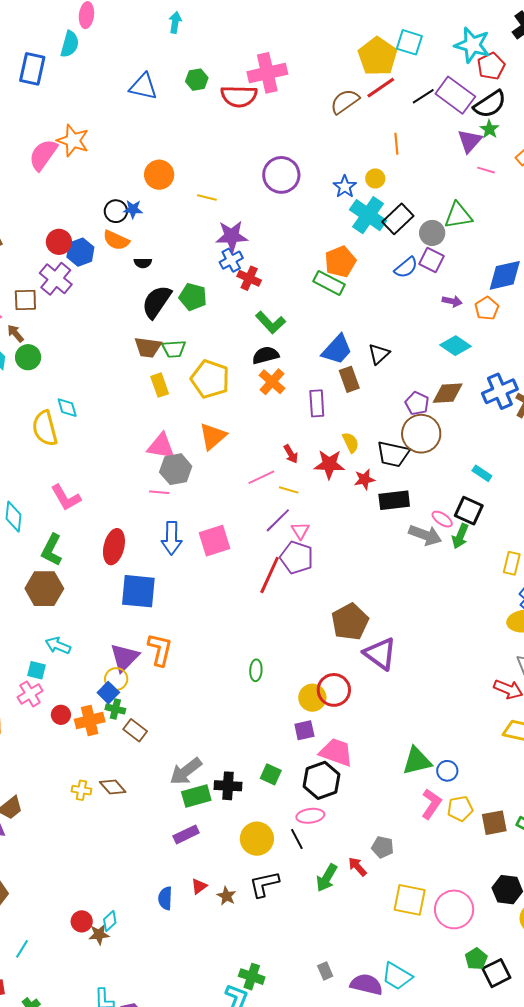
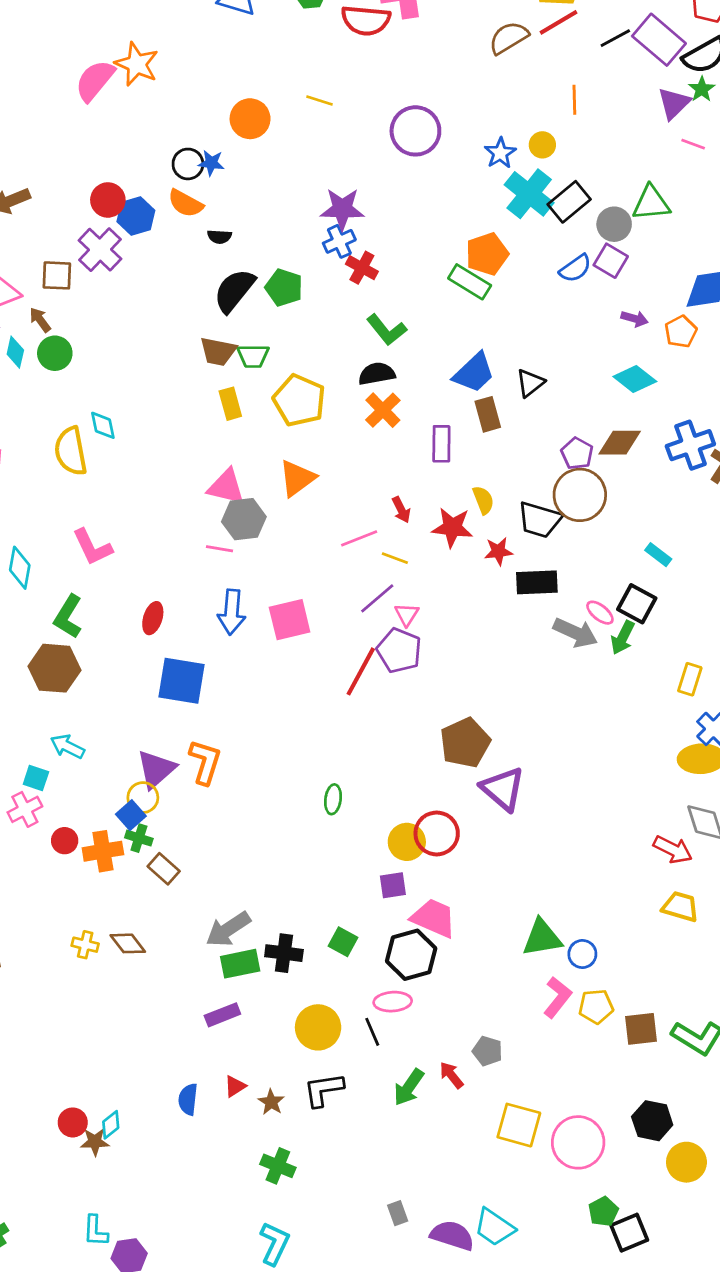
yellow line: (207, 198) -> (320, 100), moved
red ellipse: (114, 547) -> (153, 618), size x0.7
green cross: (252, 977) -> (278, 1166), moved

